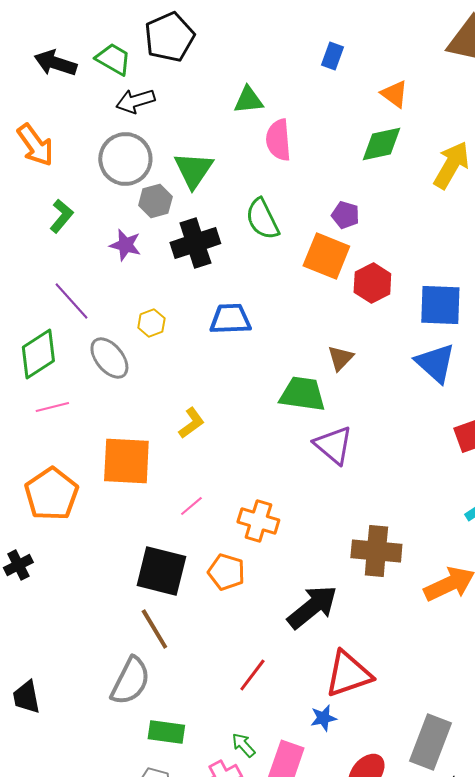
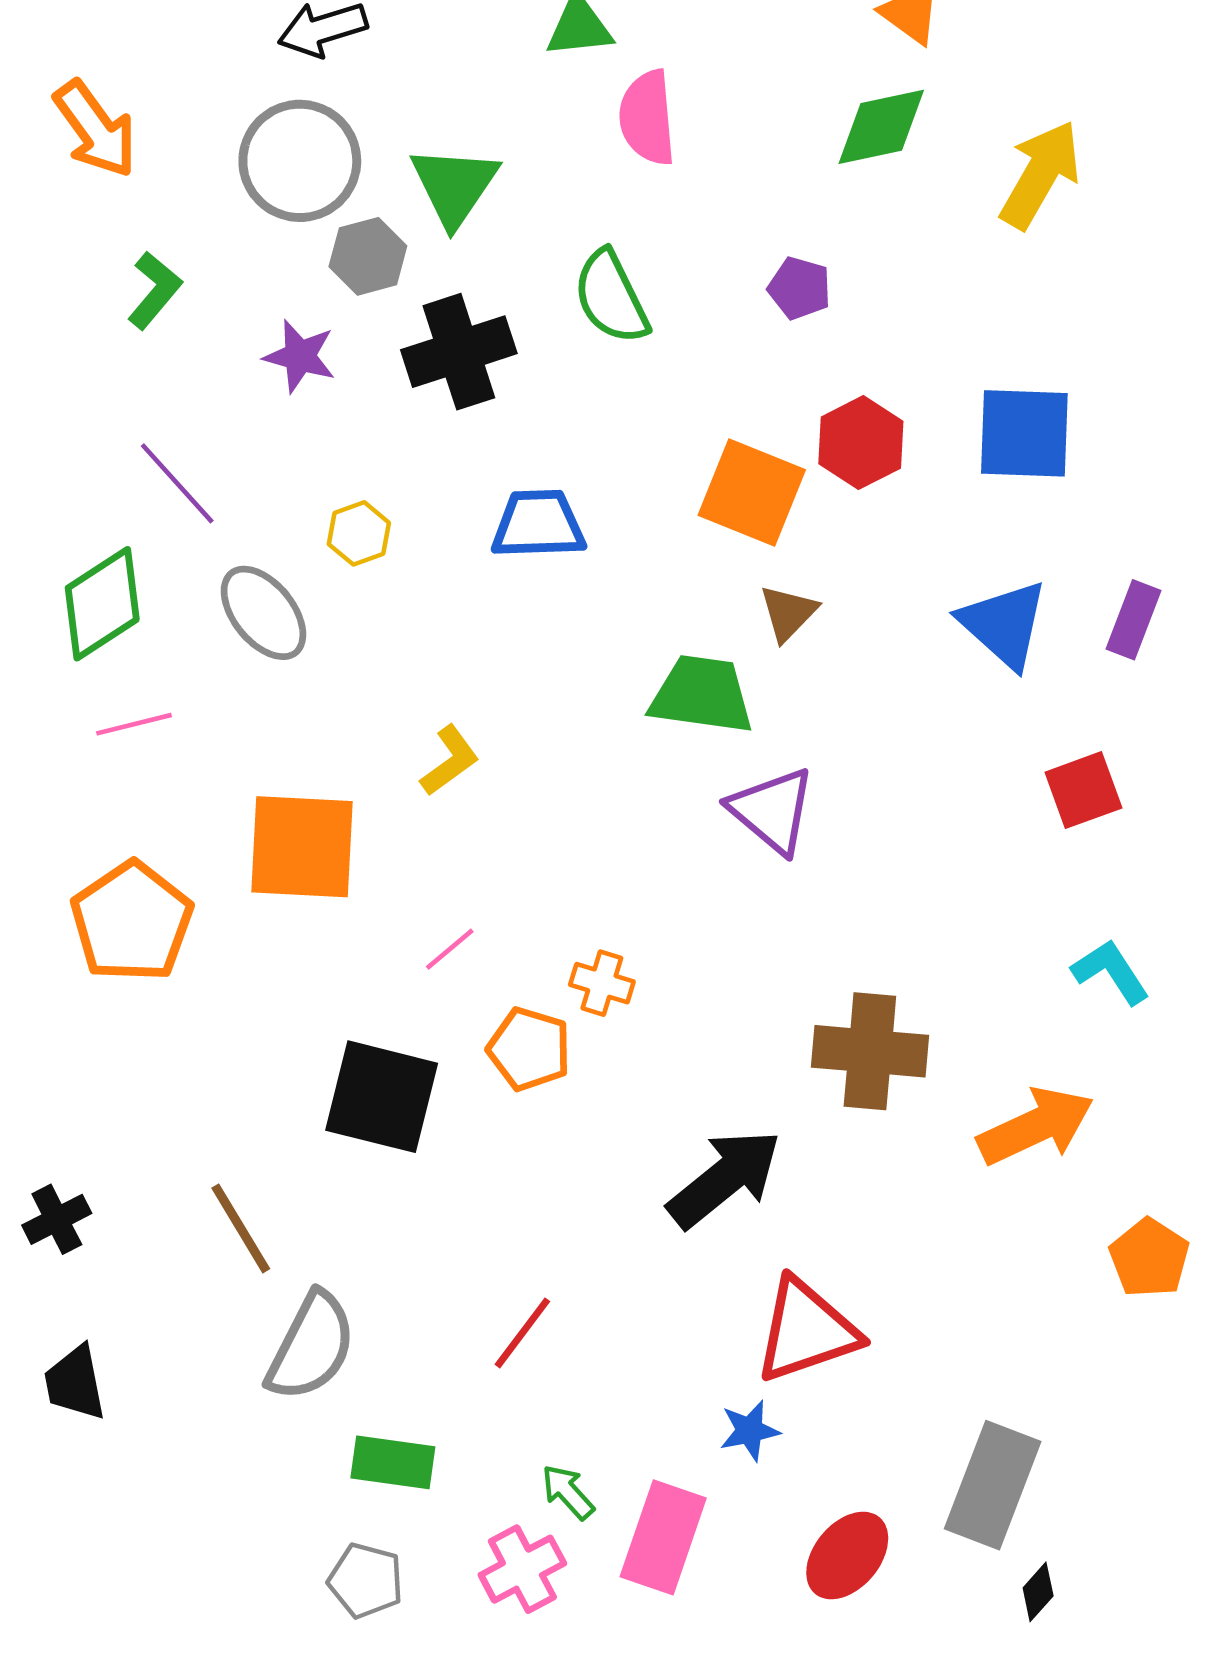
orange square: (326, 256) -> (752, 492), moved
blue square: (440, 305) -> (1024, 433), moved
orange cross: (258, 521) -> (602, 983), size x0.7
black cross: (18, 565) -> (57, 1219), moved
orange pentagon: (226, 572) -> (529, 1049), moved
brown line: (154, 629) -> (241, 1228), moved
red line: (252, 675) -> (522, 1333), moved

